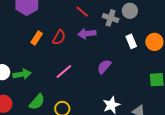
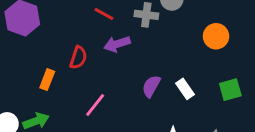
orange rectangle: (37, 38) -> (47, 80), moved
white rectangle: (131, 41) -> (185, 89), moved

